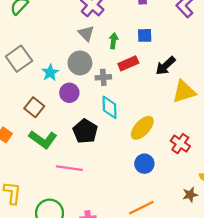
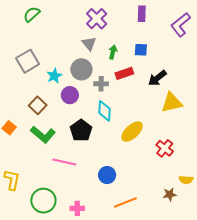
blue circle: (144, 164) -> (107, 175), moved

